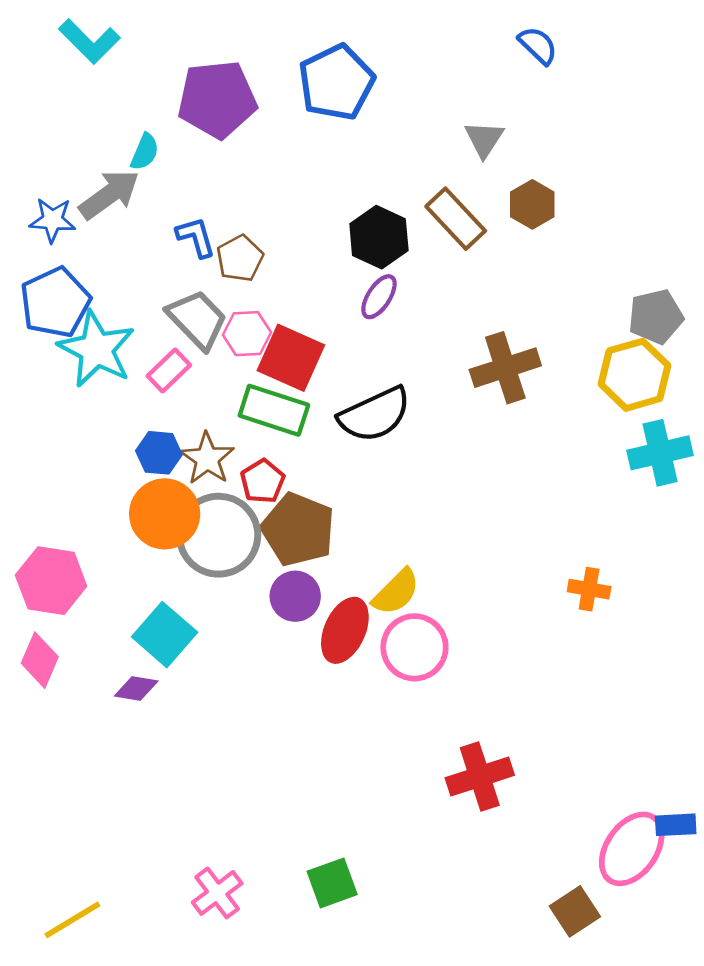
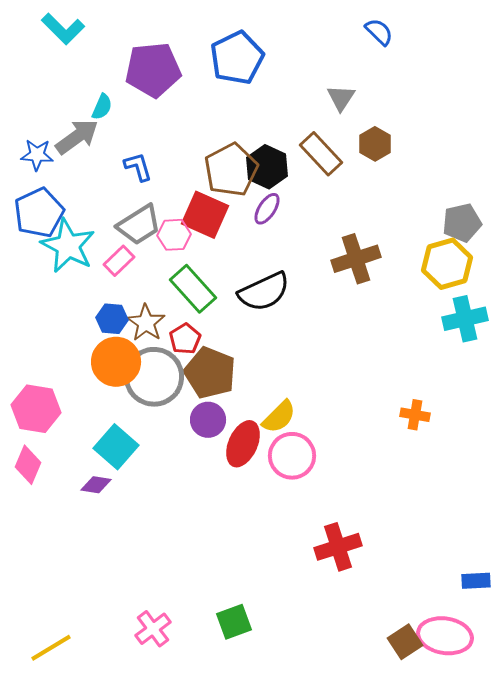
brown pentagon: (240, 258) -> (231, 170), moved, size x1.6
gray trapezoid: (197, 319) -> (139, 225), turned 102
red square: (291, 358) -> (205, 215), moved
green rectangle: (274, 410) -> (193, 289), turned 30
pink ellipse: (632, 849) -> (445, 636), moved, turned 64

